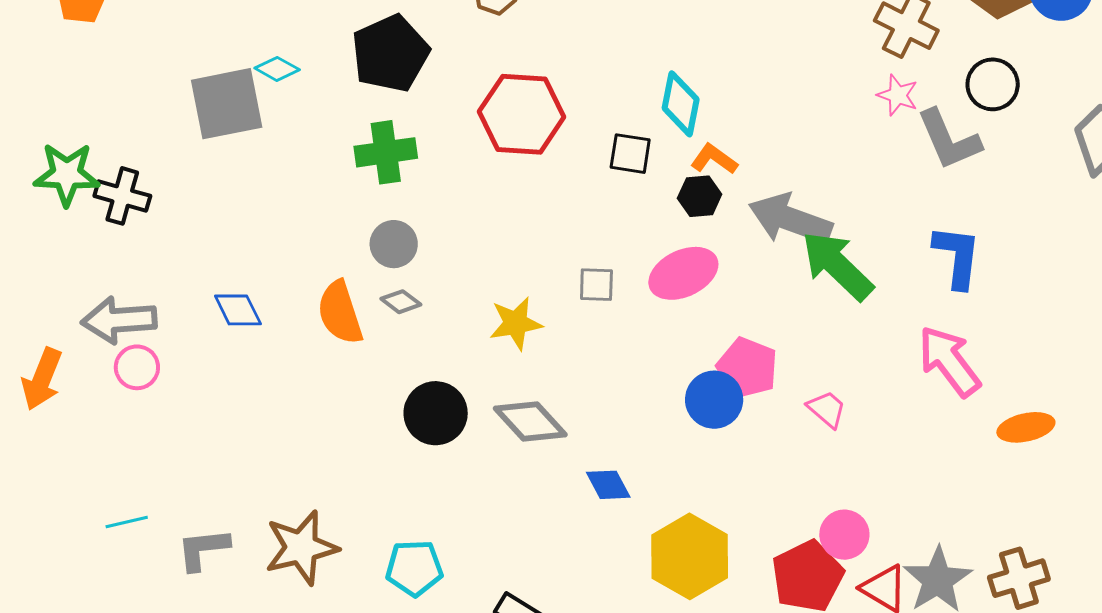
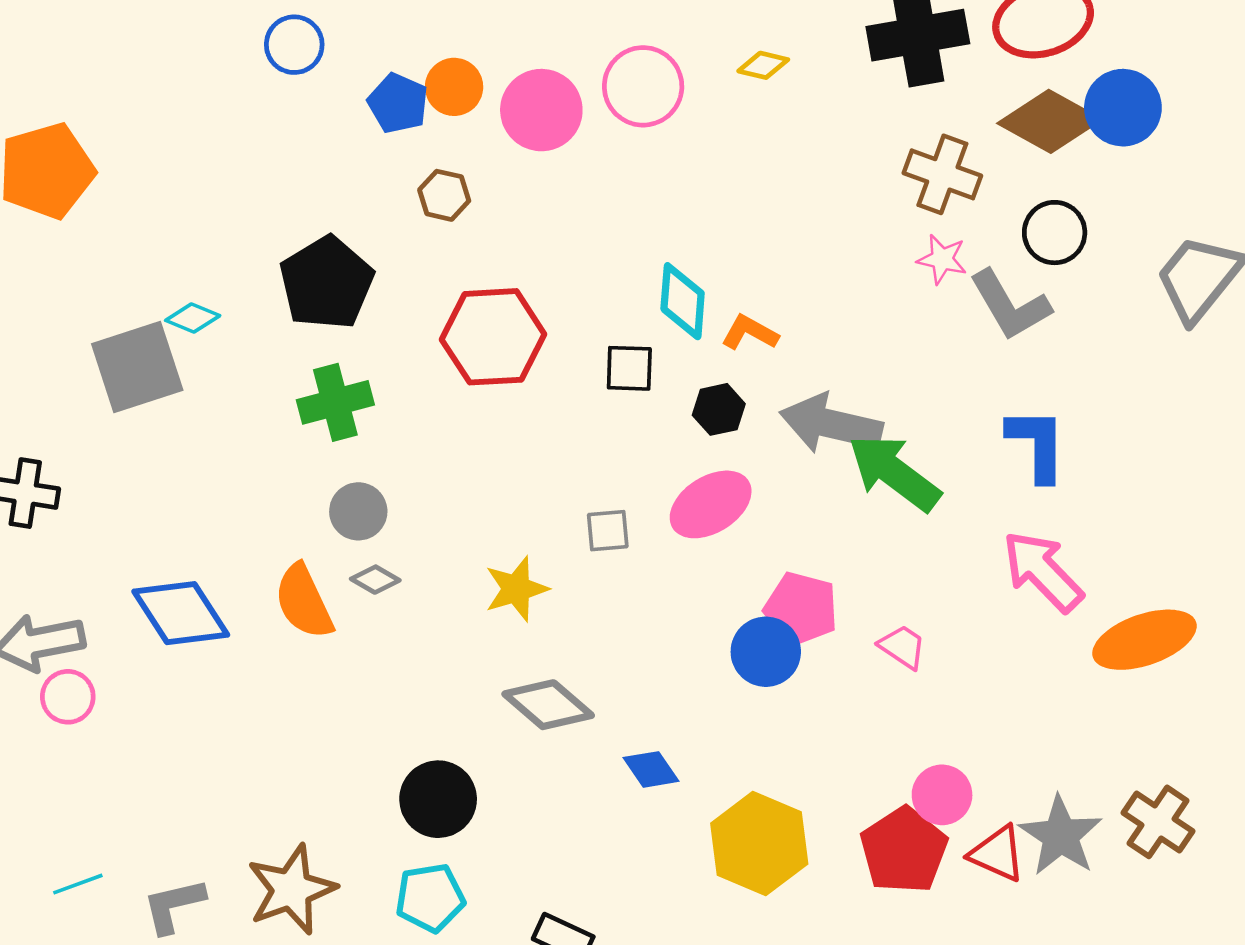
orange L-shape: (714, 159) -> (750, 333), moved
blue diamond: (238, 310) -> (181, 613), size x1.6
black circle: (436, 413) -> (438, 799), moved
orange ellipse: (1026, 427) -> (1144, 640), size x1.5
brown cross: (1019, 578) -> (1158, 822), turned -32

